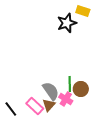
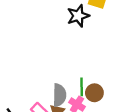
gray semicircle: (51, 91) -> (59, 95), turned 36

